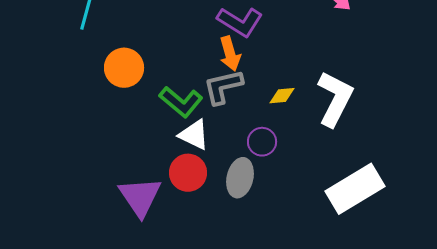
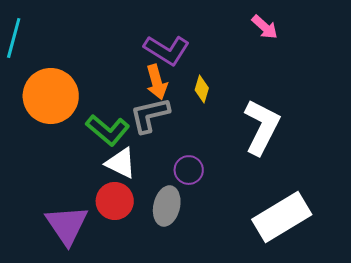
orange circle: (124, 68) -> (51, 96), size x1.4
yellow diamond: (282, 96) -> (202, 89), moved, turned -68

